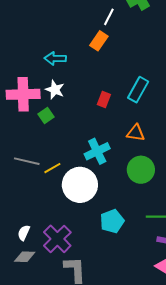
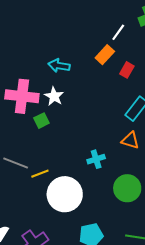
red rectangle: (104, 100) -> (127, 70), moved
orange triangle: (136, 133) -> (130, 140), moved
cyan cross: (97, 151) -> (96, 159), moved, size x0.7

